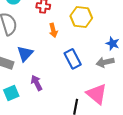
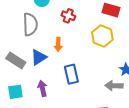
orange arrow: (53, 30) -> (58, 44), moved
blue rectangle: (73, 59) -> (71, 74), moved

